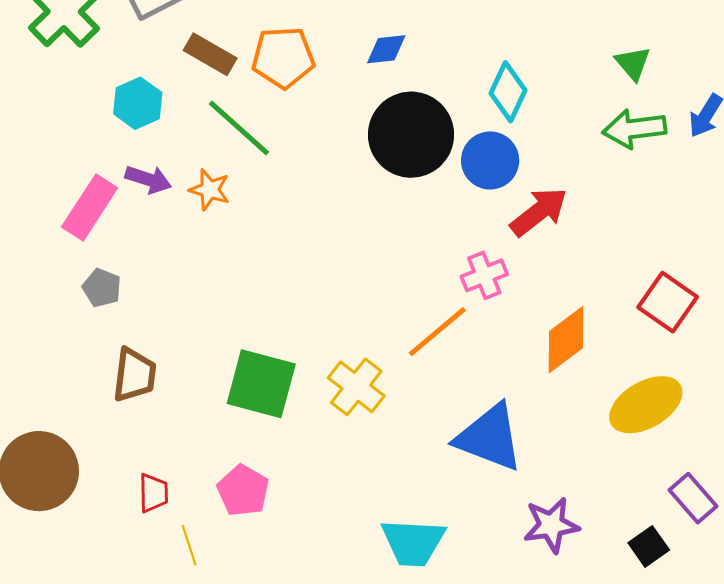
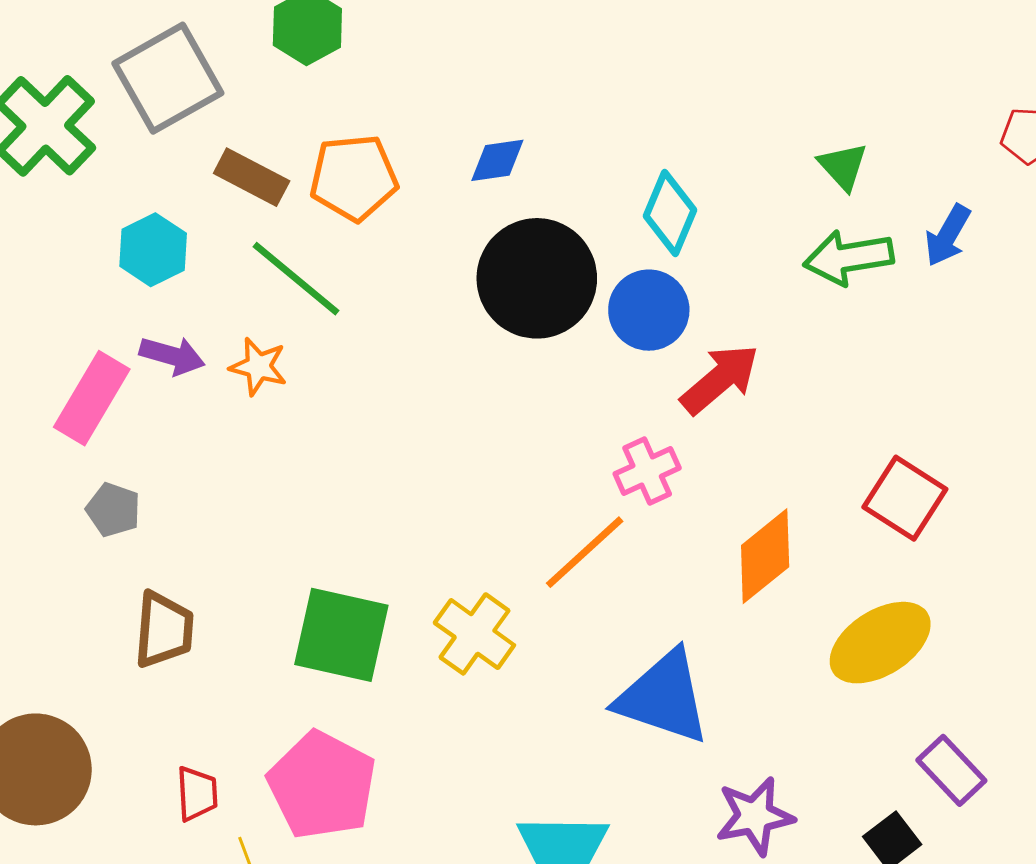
pink pentagon: (243, 491) -> (322, 785), size x1.5

